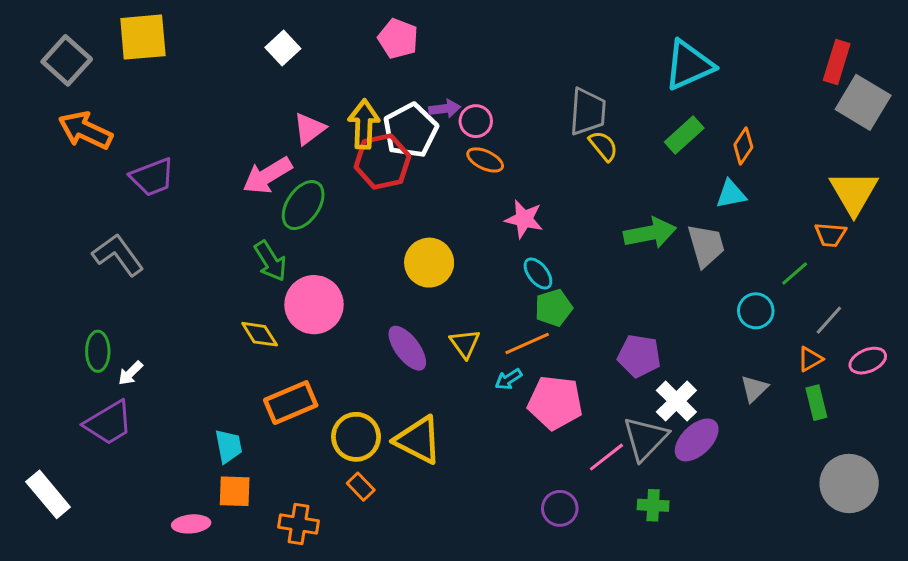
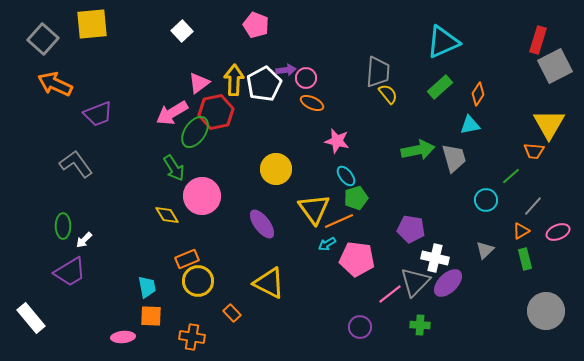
gray square: (863, 102) -> (555, 66), turned 32
red hexagon: (382, 162) -> (216, 112), moved
yellow triangle: (465, 343) -> (314, 209), moved, size x1.6
white cross: (676, 401) -> (435, 258), turned -32
orange rectangle: (291, 403) -> (187, 259), size x0.7
yellow circle: (356, 437) -> (198, 281), moved

